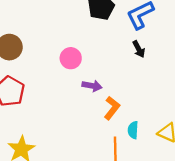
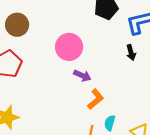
pink circle: (71, 58) -> (69, 47), size x1.4

